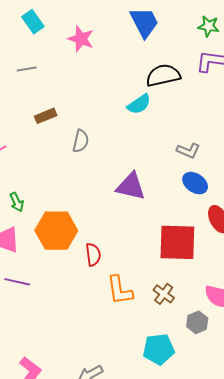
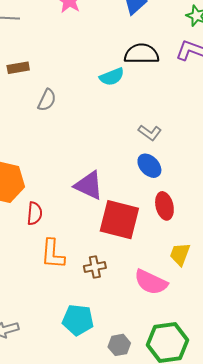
purple triangle: (131, 186) -> (89, 185), moved
brown cross: (164, 294) -> (95, 267), turned 30
gray hexagon: (197, 322) -> (119, 345), moved

